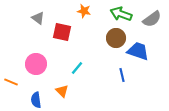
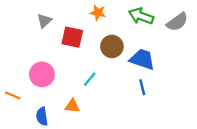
gray triangle: (38, 18) -> (44, 21), turned 40
brown circle: (116, 38) -> (112, 46), moved
blue trapezoid: (138, 51) -> (142, 59), moved
orange triangle: (62, 91) -> (72, 106), turned -40

